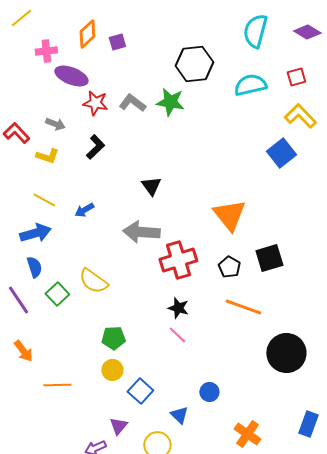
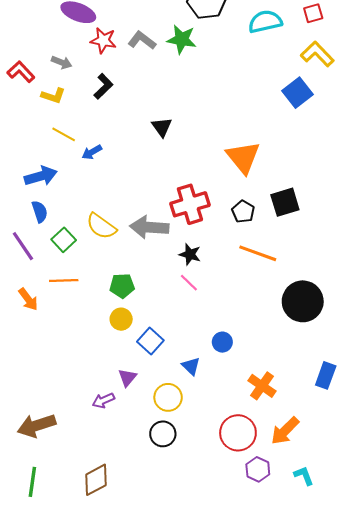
yellow line: (44, 200) -> (64, 134), moved
gray arrow: (141, 232) -> (149, 227), moved
orange line: (57, 385) -> (64, 280), moved

